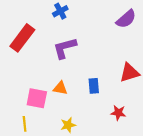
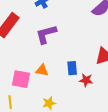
red star: (118, 113) -> (86, 80), moved

